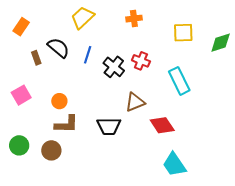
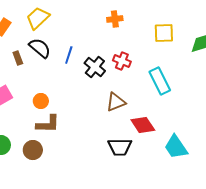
yellow trapezoid: (83, 18) -> (38, 18), moved
black trapezoid: (109, 126) -> (120, 147), moved
cyan trapezoid: (174, 165) -> (176, 147), moved

